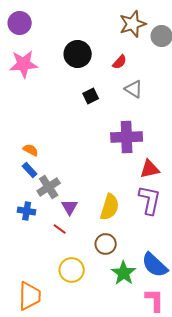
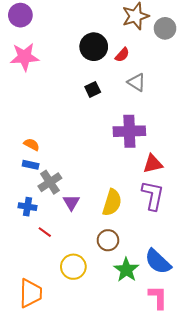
black circle: (78, 54) -> (94, 47), moved
blue rectangle: (30, 170) -> (31, 165), turned -35
red line: (60, 229) -> (45, 232), moved

